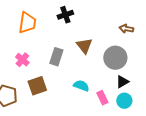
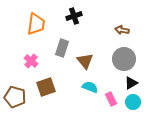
brown arrow: (126, 29) -> (122, 30), moved
brown triangle: (84, 46) -> (85, 61), moved
gray rectangle: (56, 57) -> (62, 48), moved

